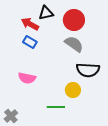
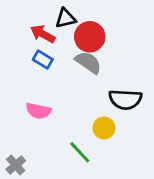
red circle: (74, 20) -> (90, 37), moved
gray semicircle: (74, 44) -> (88, 62), moved
green line: (56, 107) -> (80, 152), turned 48

